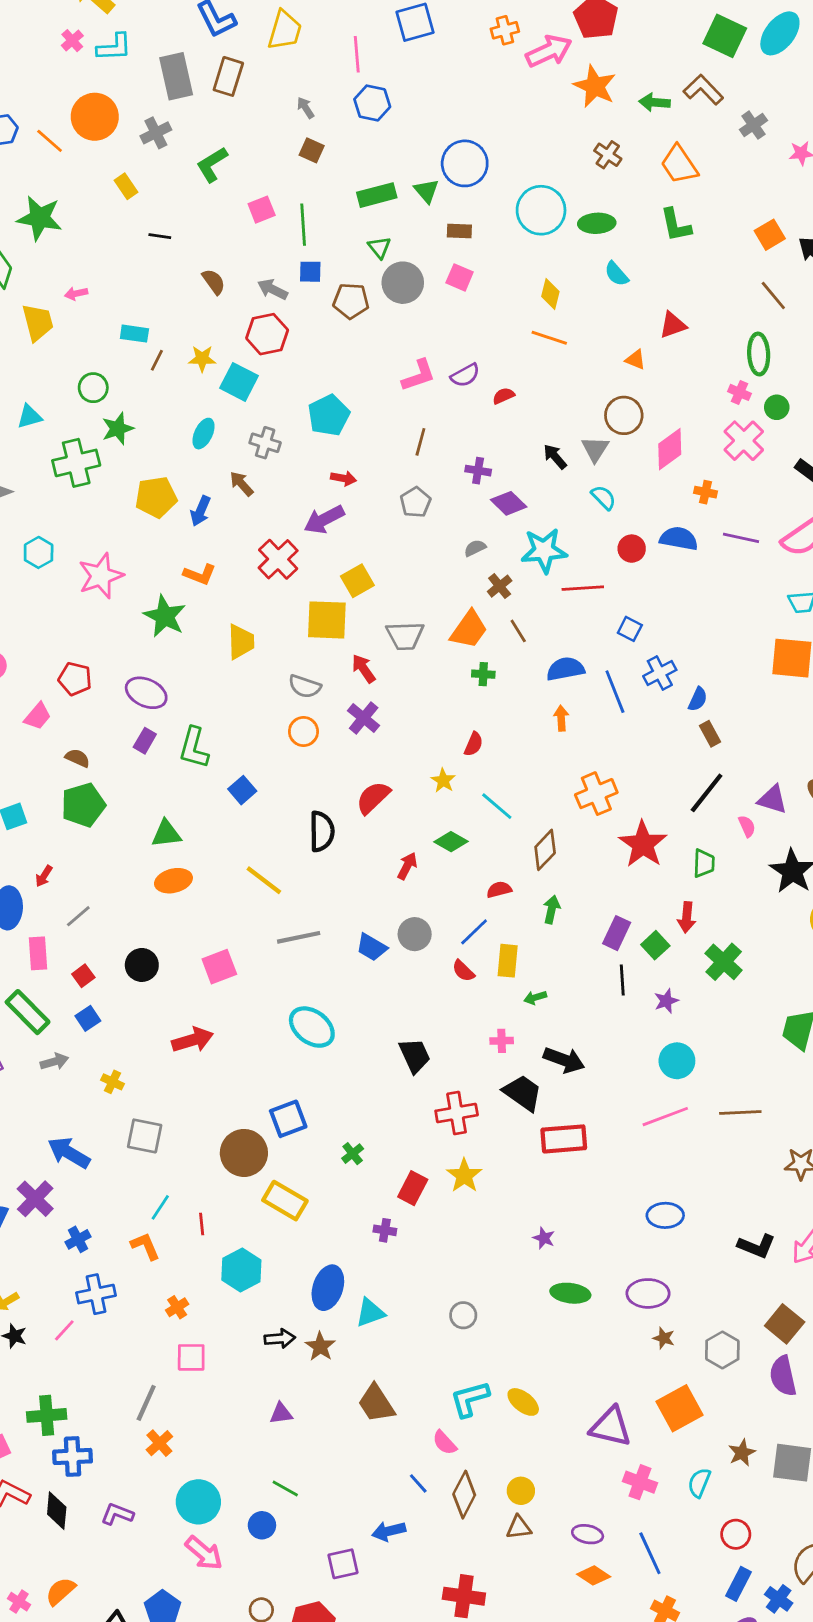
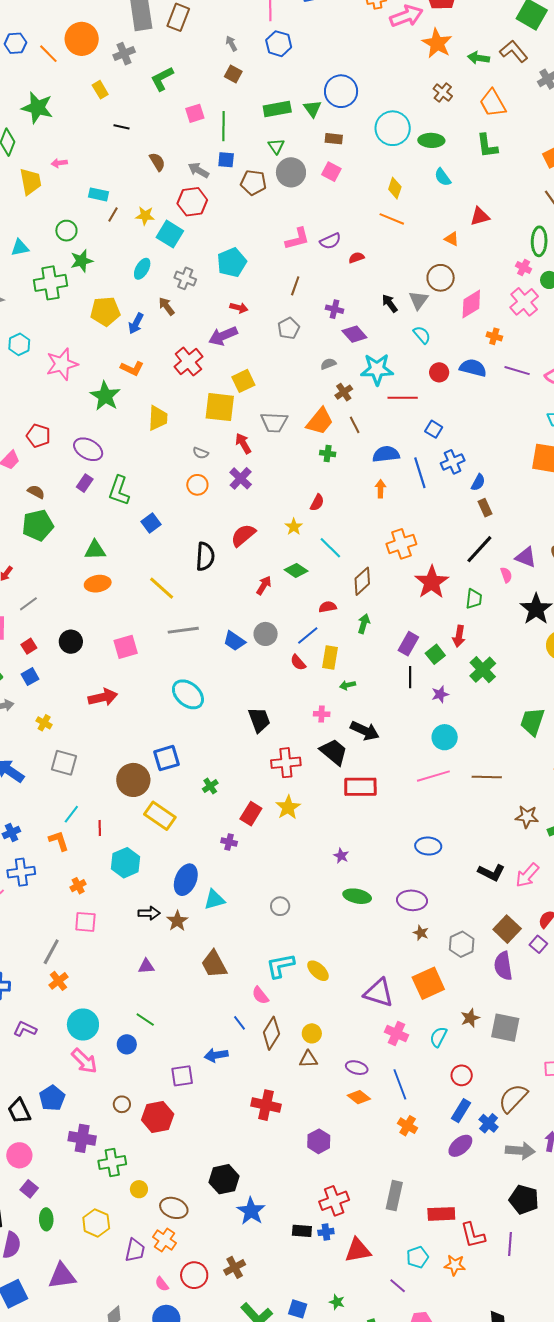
gray semicircle: (305, 686) -> (201, 453), size x0.7

